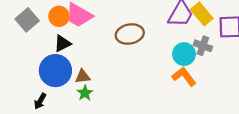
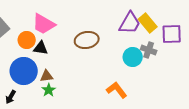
orange circle: (59, 16) -> (27, 40), moved
black triangle: (63, 43) -> (41, 48), moved, turned 35
orange L-shape: (184, 76) -> (117, 90), moved

